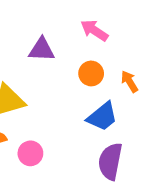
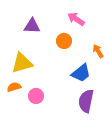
purple triangle: (42, 50) -> (32, 26), moved
orange circle: (91, 73) -> (64, 41), moved

